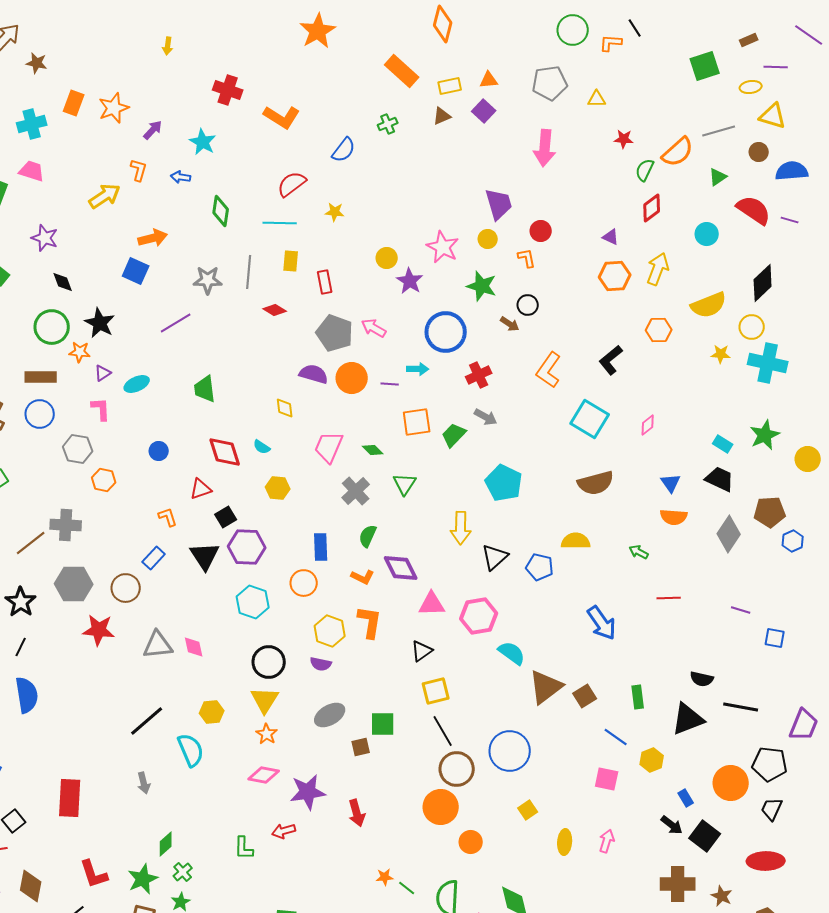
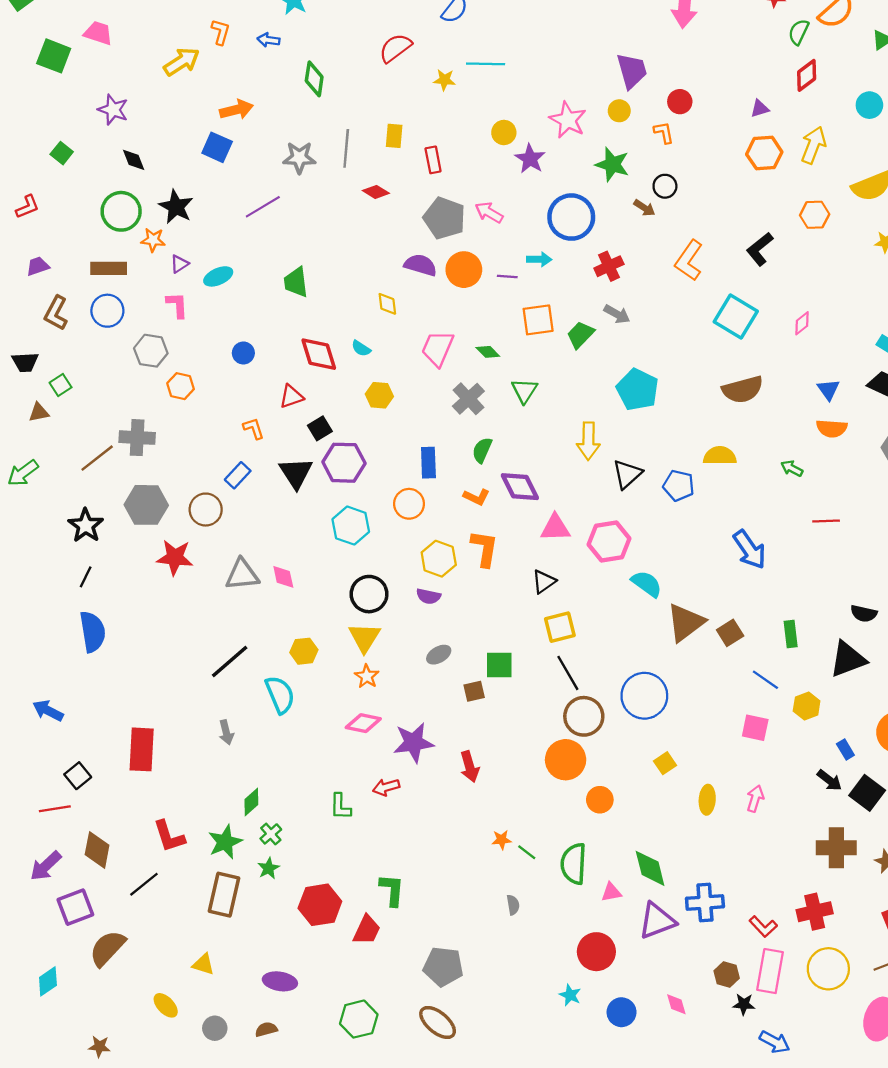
cyan line: (280, 223) -> (486, 64), moved
purple triangle: (611, 237) -> (760, 108), turned -42
gray ellipse: (330, 715) -> (439, 655), size x0.7

